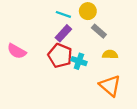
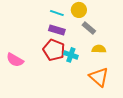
purple rectangle: (63, 33) -> (57, 30), turned 63
pink semicircle: (17, 51) -> (15, 60), moved

